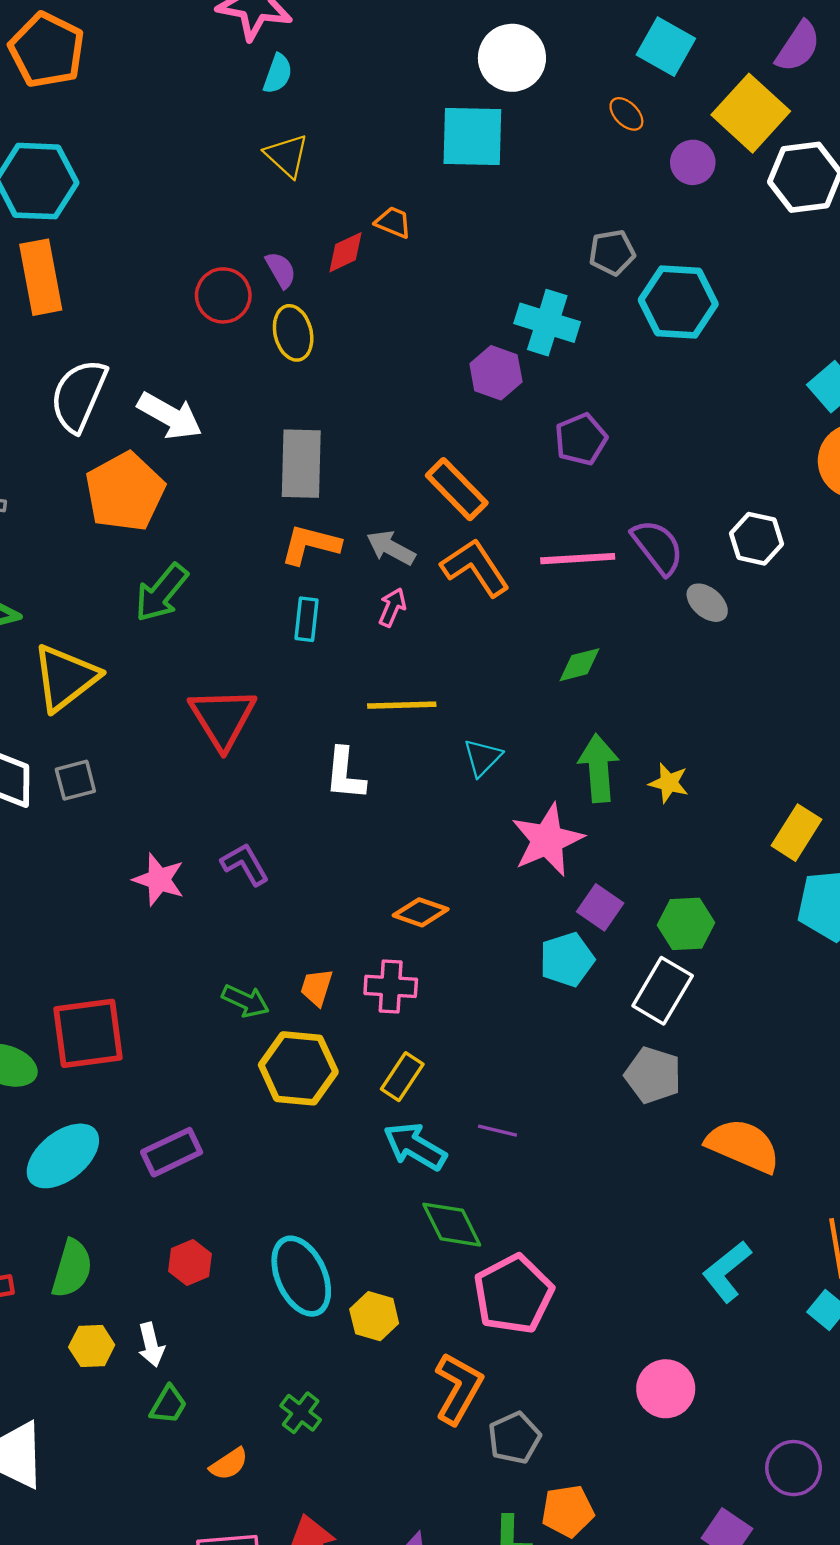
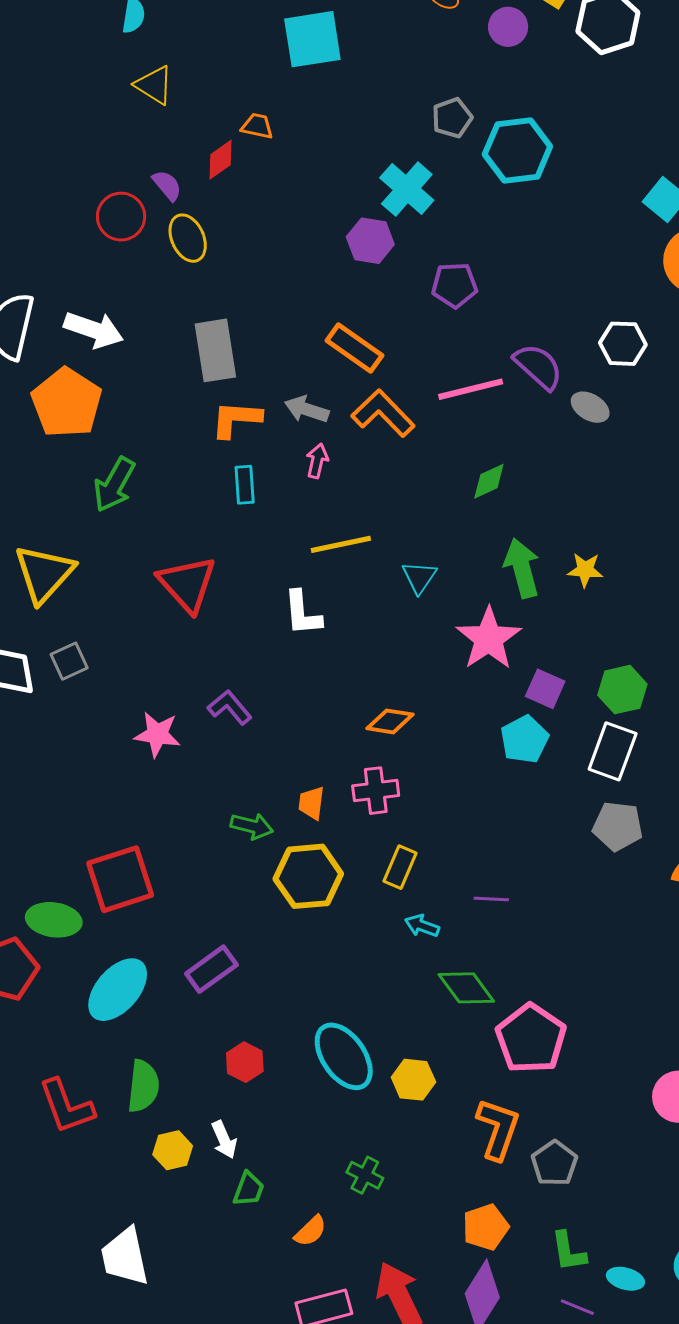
cyan cross: (547, 323) -> (407, 189), turned 34
purple pentagon: (581, 439) -> (454, 285), turned 30
cyan arrow: (415, 1146) -> (422, 926), size x0.6
orange pentagon: (568, 1511) -> (486, 1227), moved

